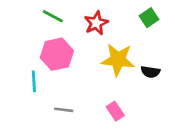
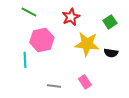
green line: (53, 16) -> (29, 12), moved
green square: (149, 18) -> (110, 22), moved
gray line: (64, 110) -> (54, 86), moved

